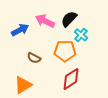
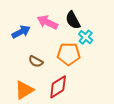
black semicircle: (69, 19) -> (73, 20), turned -72
red diamond: (71, 79) -> (58, 87), moved

